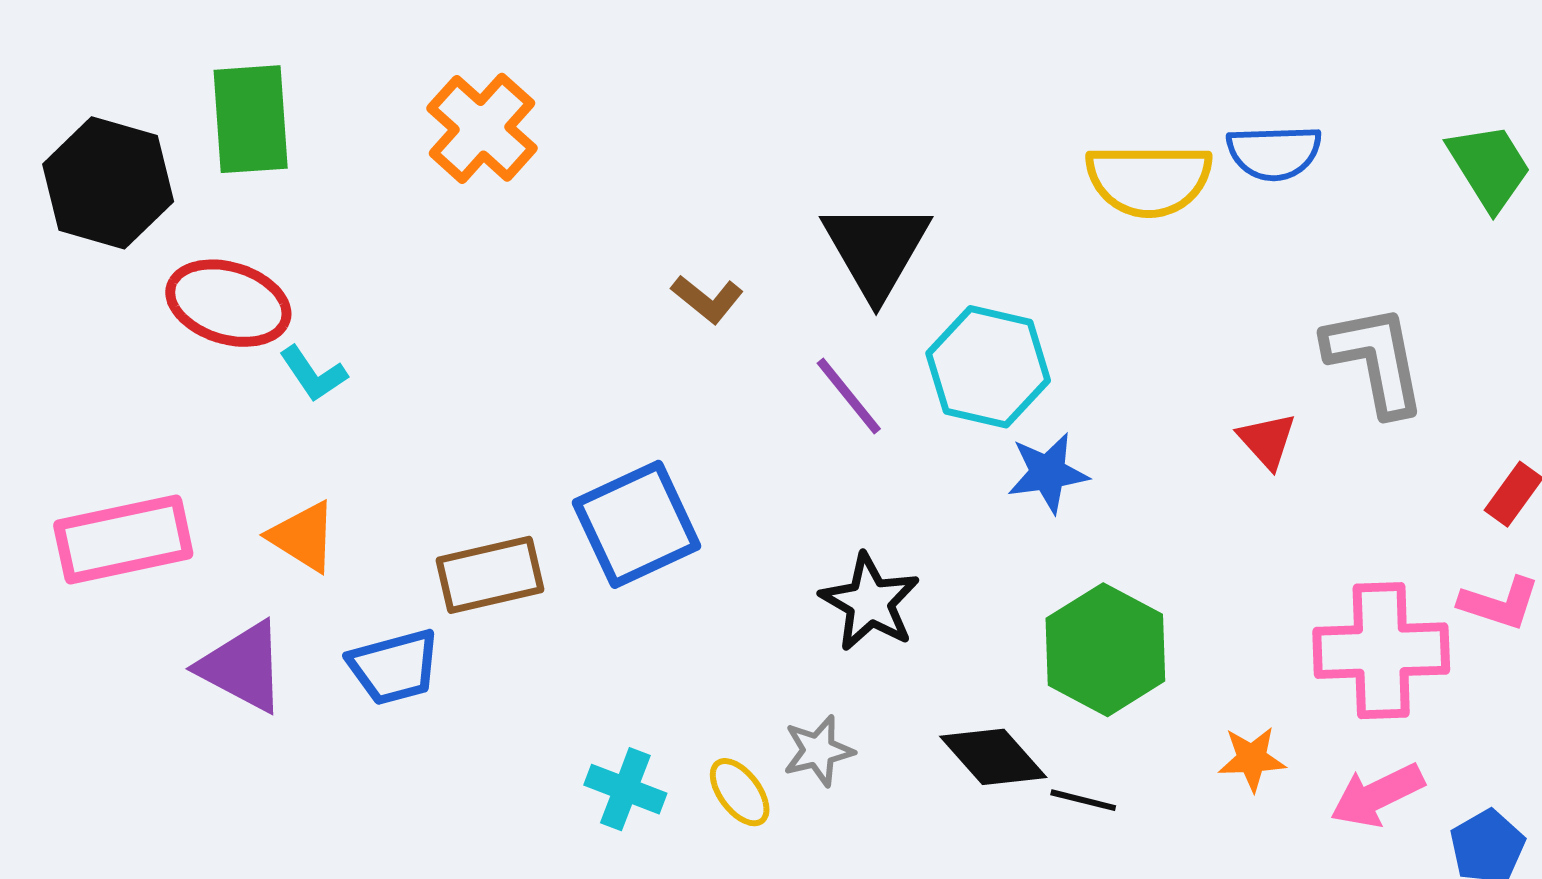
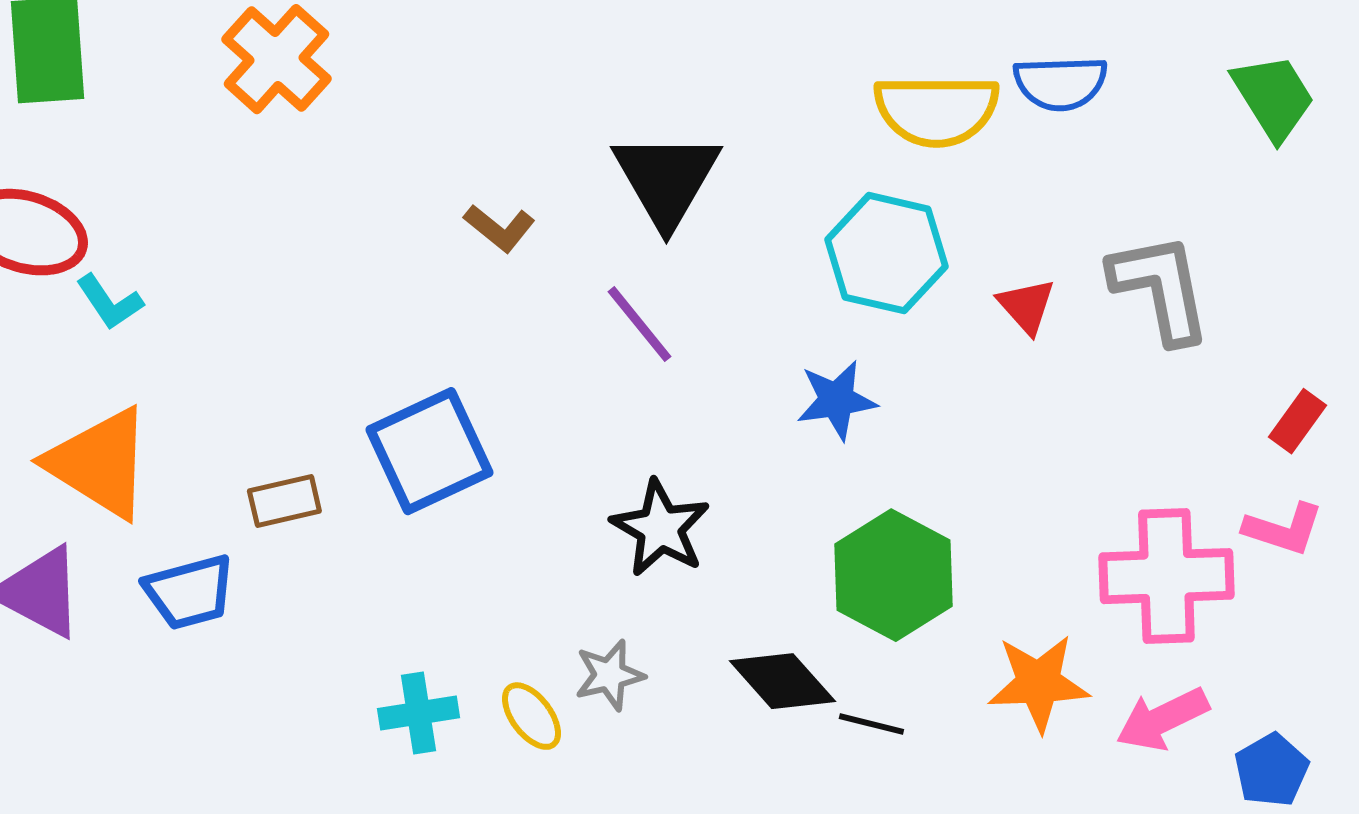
cyan hexagon: (988, 367) -> (886, 253), moved
red triangle: (1267, 441) -> (1026, 306), moved
orange triangle: (303, 537) -> (99, 463), size x1.6
brown rectangle: (490, 575) -> (284, 501), size x0.7
orange star: (1252, 759) -> (1038, 683), size x1.5
cyan cross: (625, 789) -> (418, 713), turned -30

